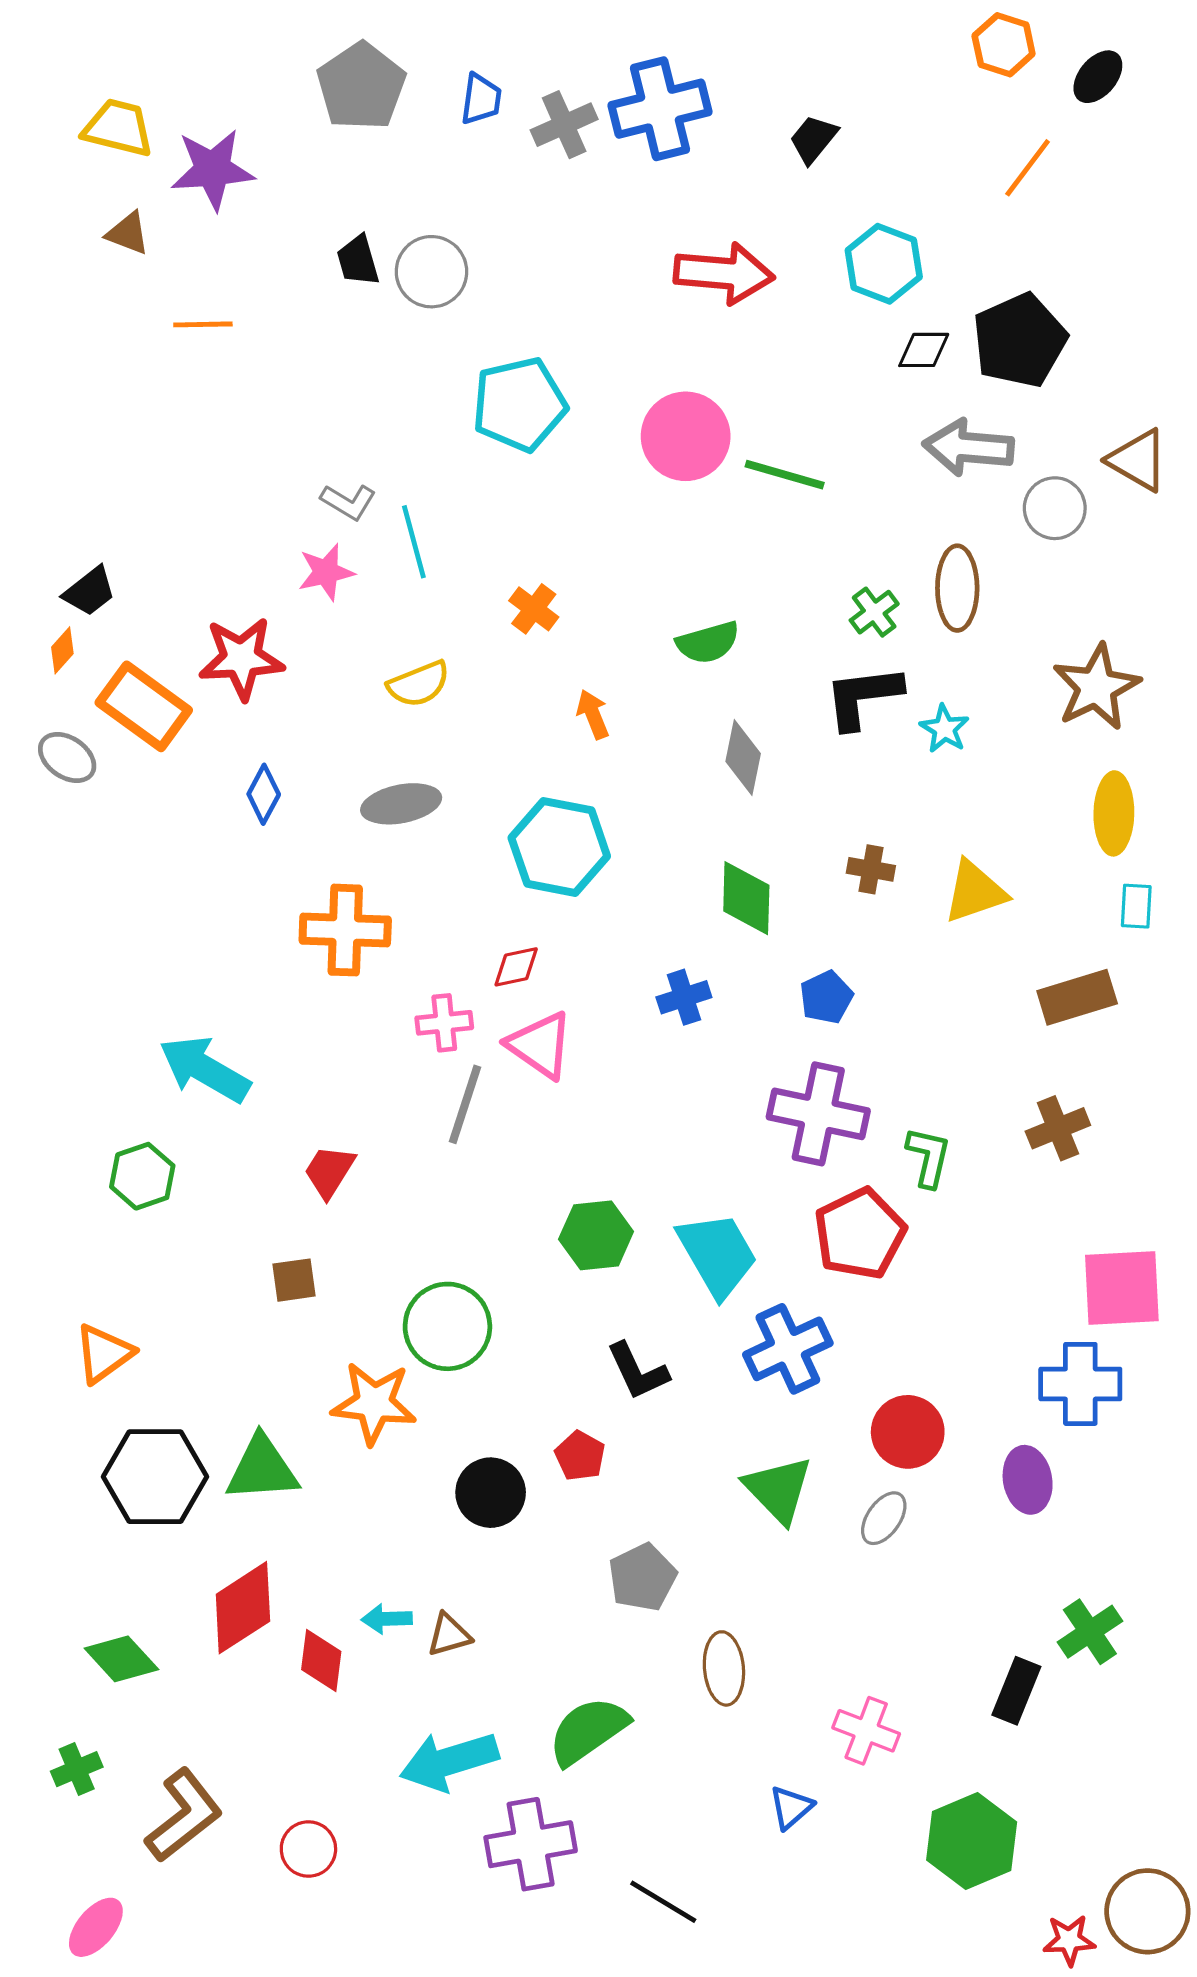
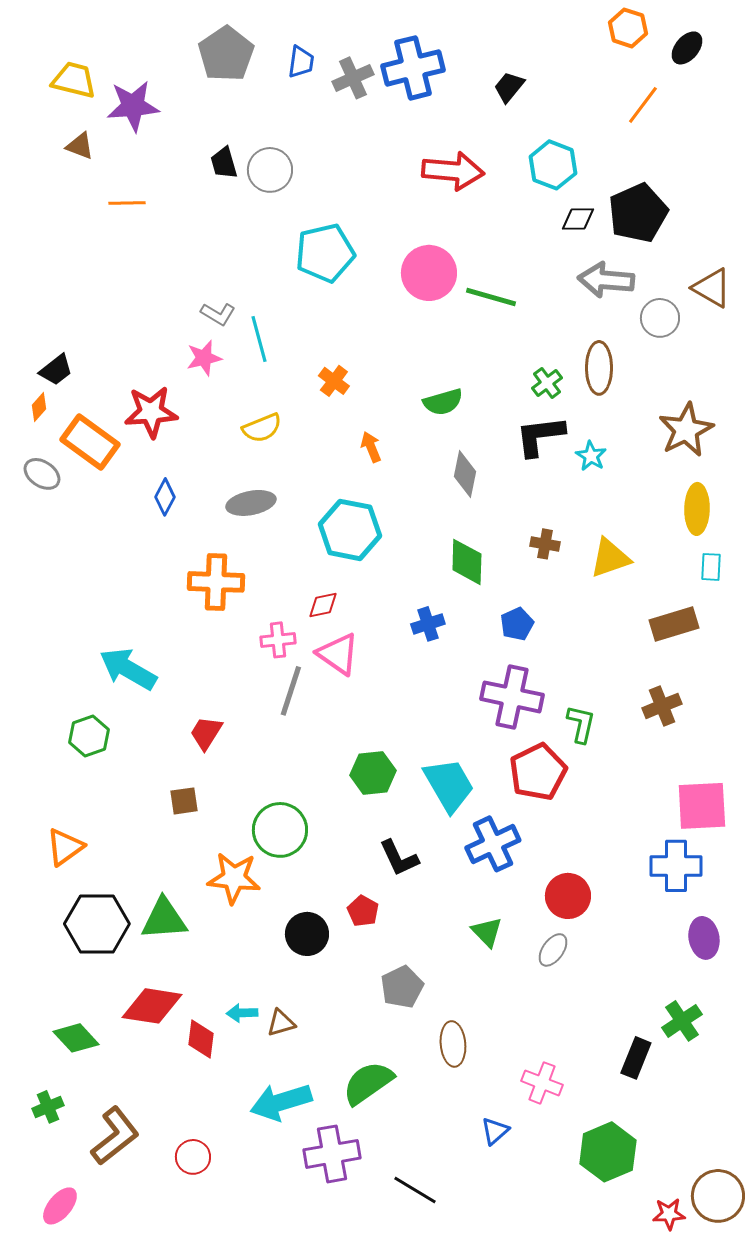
purple ellipse: (1028, 1480) -> (704, 938), moved
green triangle: (778, 1489) -> (487, 932), size x0.7
red diamond: (243, 1608) -> (152, 1006), turned 42

